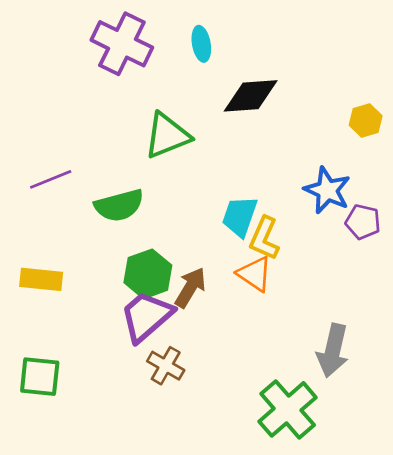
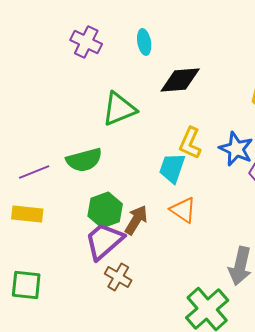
purple cross: (122, 44) -> (86, 42), size x0.7
purple line: (51, 179) -> (34, 172), moved
yellow L-shape: (264, 238) -> (190, 143), moved

